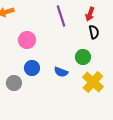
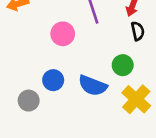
pink circle: (27, 40) -> (63, 34), moved
blue semicircle: (61, 72) -> (93, 86), size x1.5

